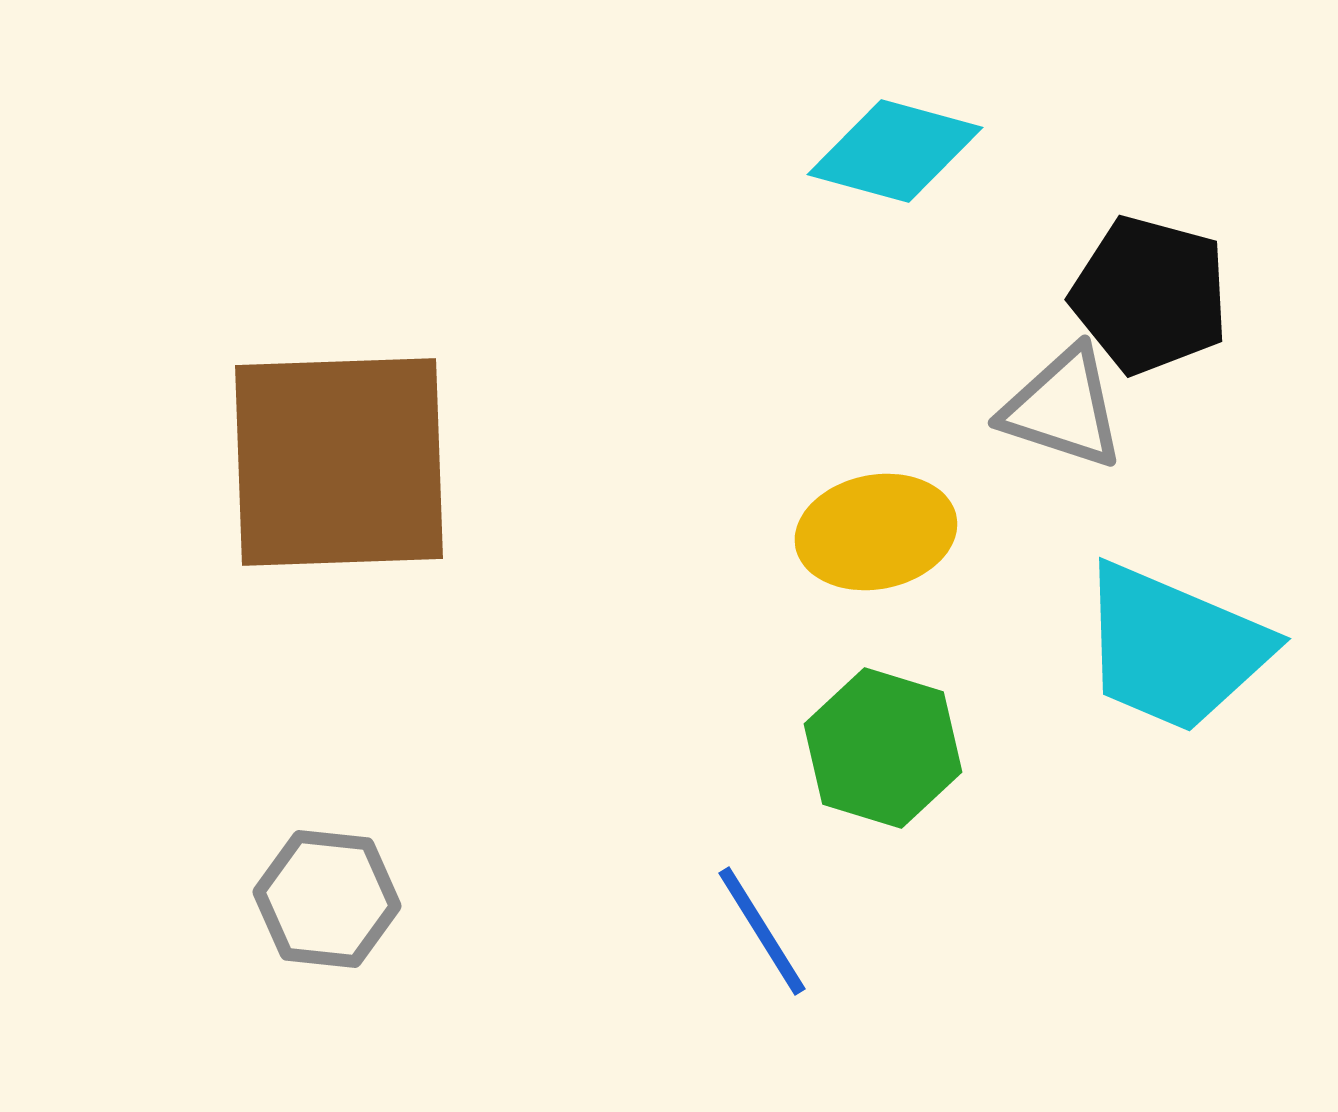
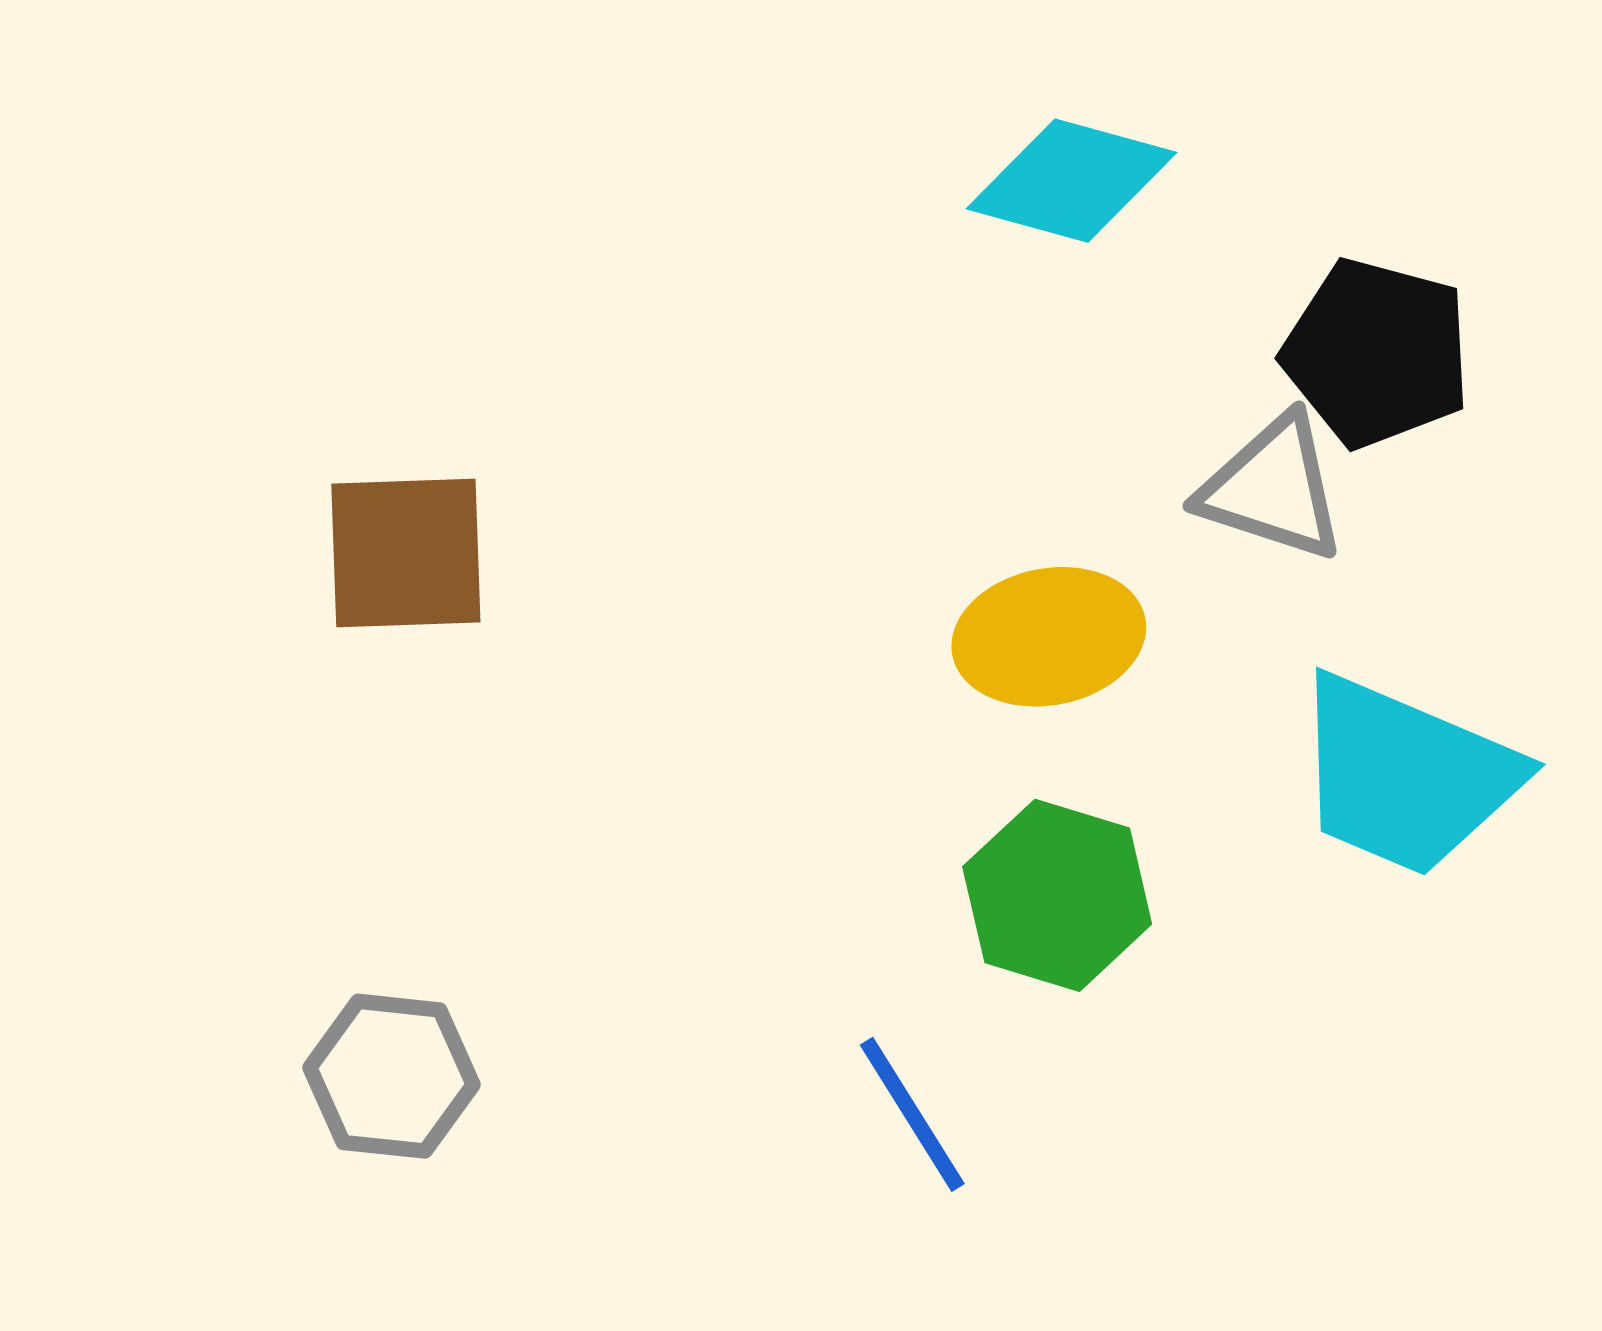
brown square: (339, 462) -> (406, 553), size x0.6

